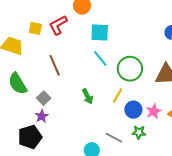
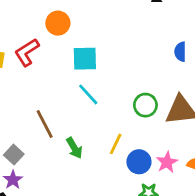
brown line: (55, 65) -> (45, 124), moved
green circle: (130, 69) -> (145, 105), moved, size x0.7

